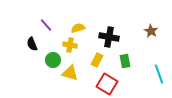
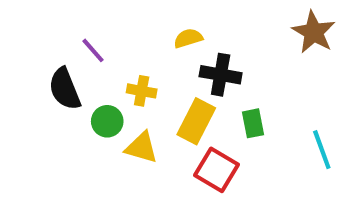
yellow semicircle: (78, 28) -> (188, 38), moved
brown star: (151, 31) -> (314, 32), moved, size x1.5
black semicircle: (32, 44) -> (65, 89), size x1.5
yellow rectangle: (97, 60) -> (196, 121), size x1.5

